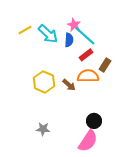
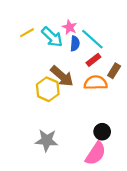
pink star: (74, 25) -> (69, 27), moved
brown arrow: (69, 85) -> (62, 76), moved, size x1.6
gray star: (43, 129) -> (47, 140), size x1.5

